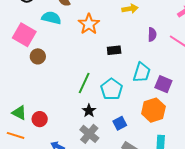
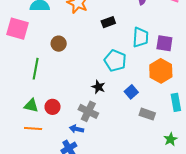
brown circle: (38, 56) -> (59, 44), moved
green line: (84, 83) -> (36, 69), moved
gray cross: (89, 134) -> (88, 111), moved

